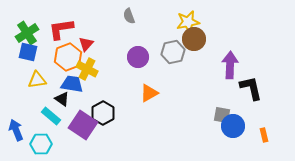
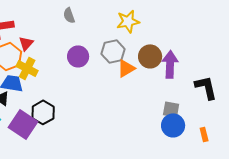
brown circle: (194, 39) -> (150, 56), moved
black L-shape: (251, 88) -> (206, 87), moved
orange triangle: (149, 93) -> (126, 68), moved
gray square: (222, 115) -> (171, 109), moved

